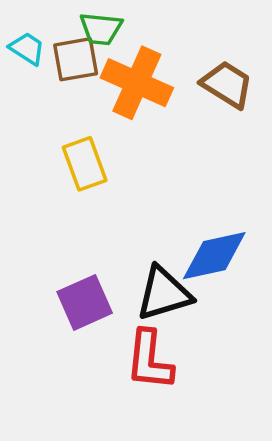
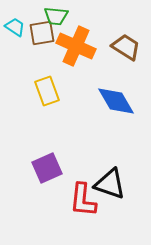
blue diamond: (214, 256) -> (116, 101), moved, turned 72
black triangle: (164, 293) -> (110, 184), moved, turned 36

